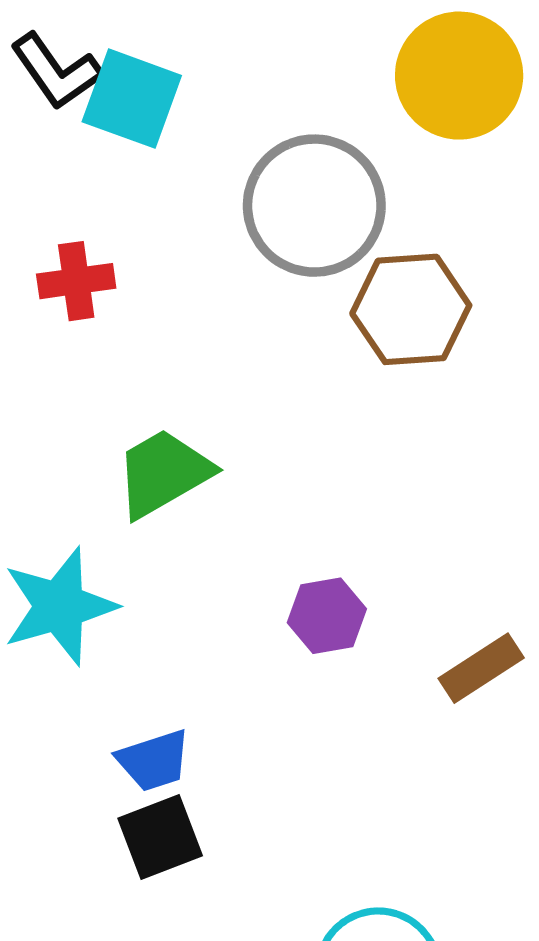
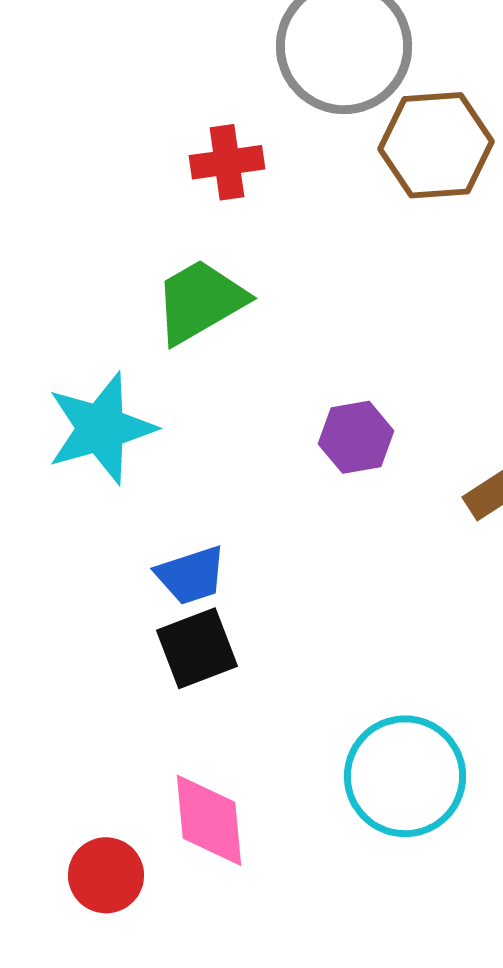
red cross: (76, 281) -> (227, 162), moved

